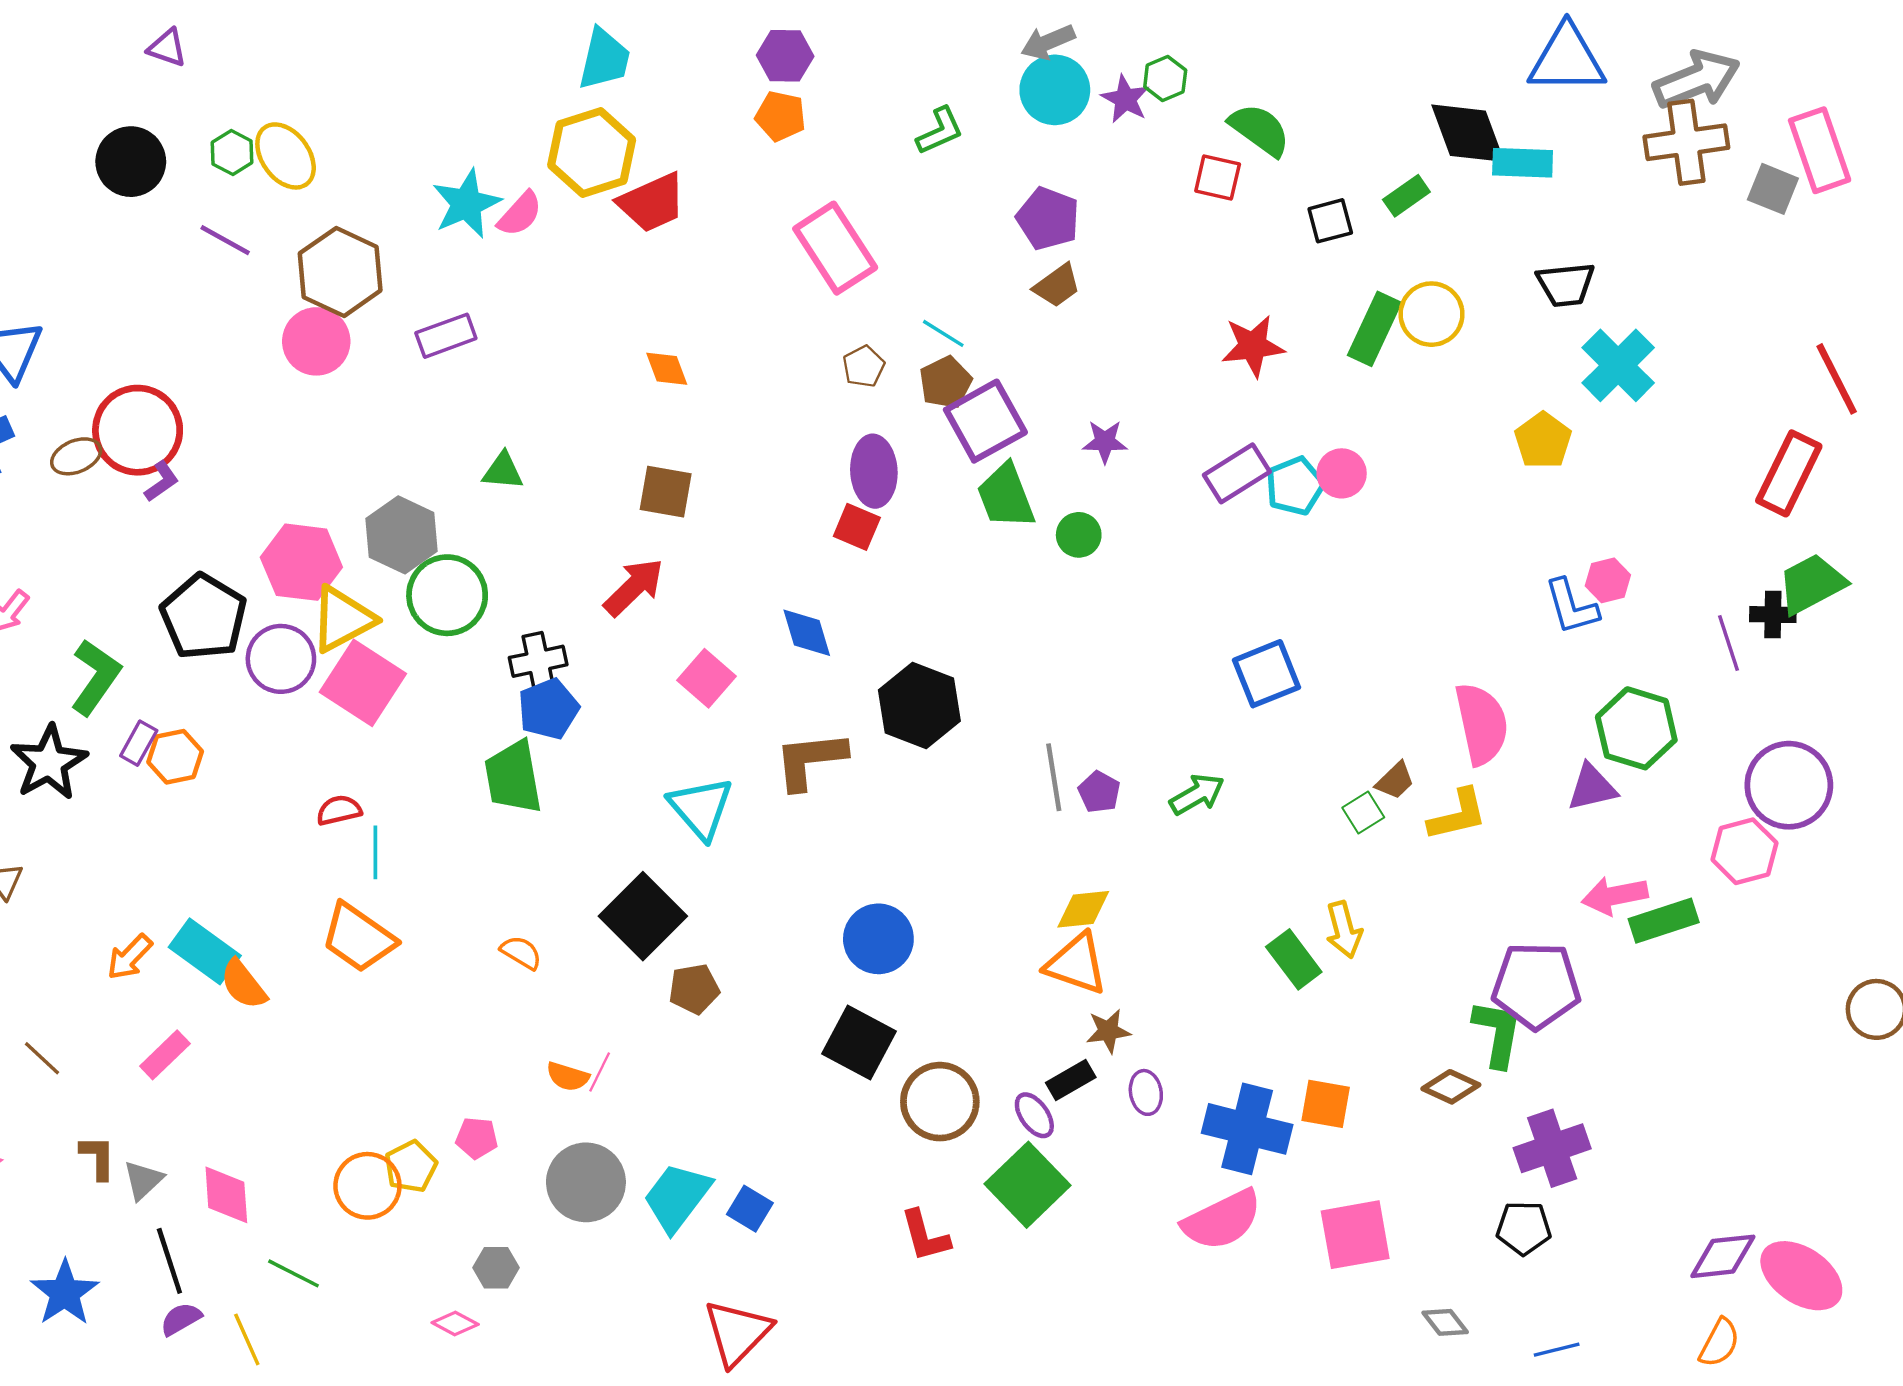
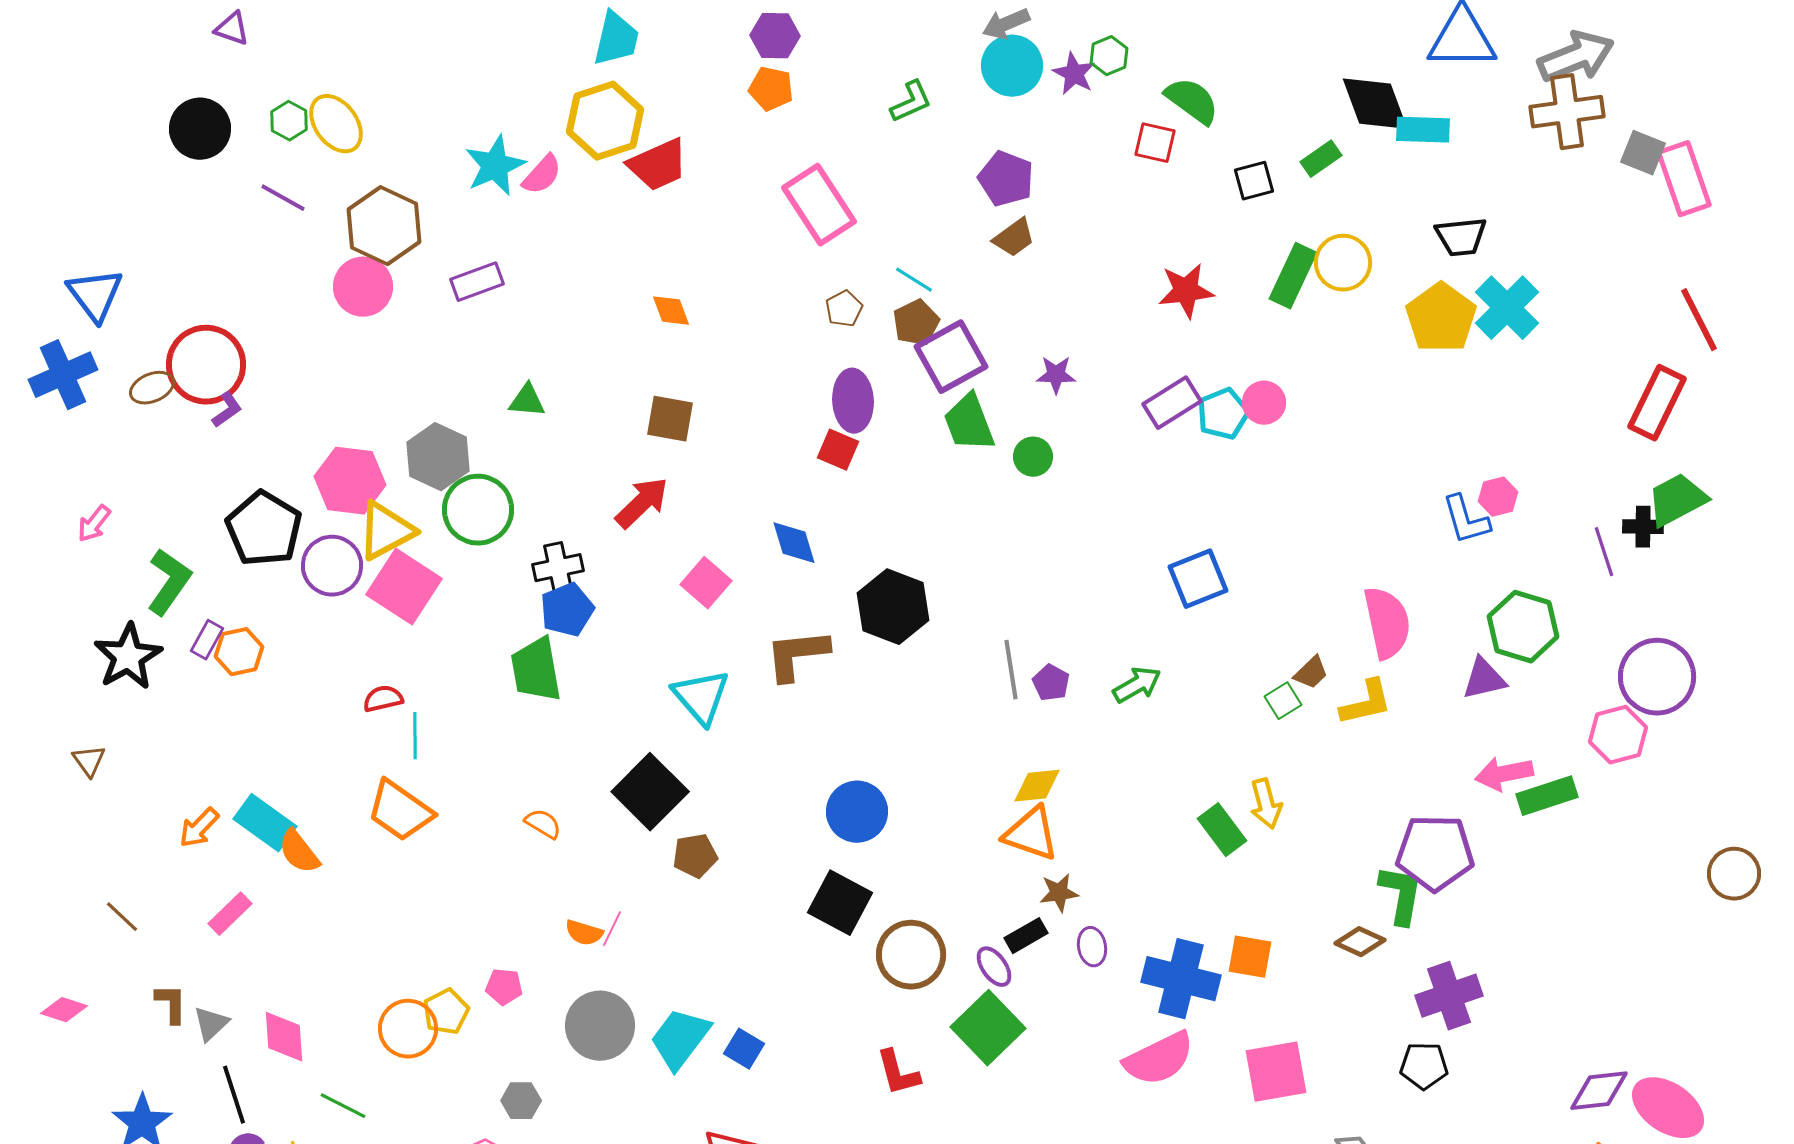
pink rectangle: (1820, 150) -> (1684, 179), moved
yellow pentagon: (1543, 440) -> (1441, 318), moved, size x1.4

